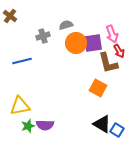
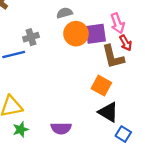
gray cross: (43, 36) -> (31, 37), moved
black triangle: (102, 124) -> (108, 112), moved
purple semicircle: (45, 125) -> (61, 128), moved

